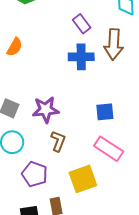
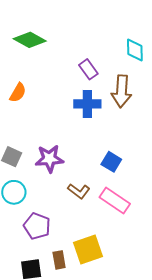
blue square: (105, 112) -> (111, 162), turned 36
brown L-shape: (58, 141) -> (79, 191), moved, turned 105
yellow square: (83, 179) -> (88, 250), moved

